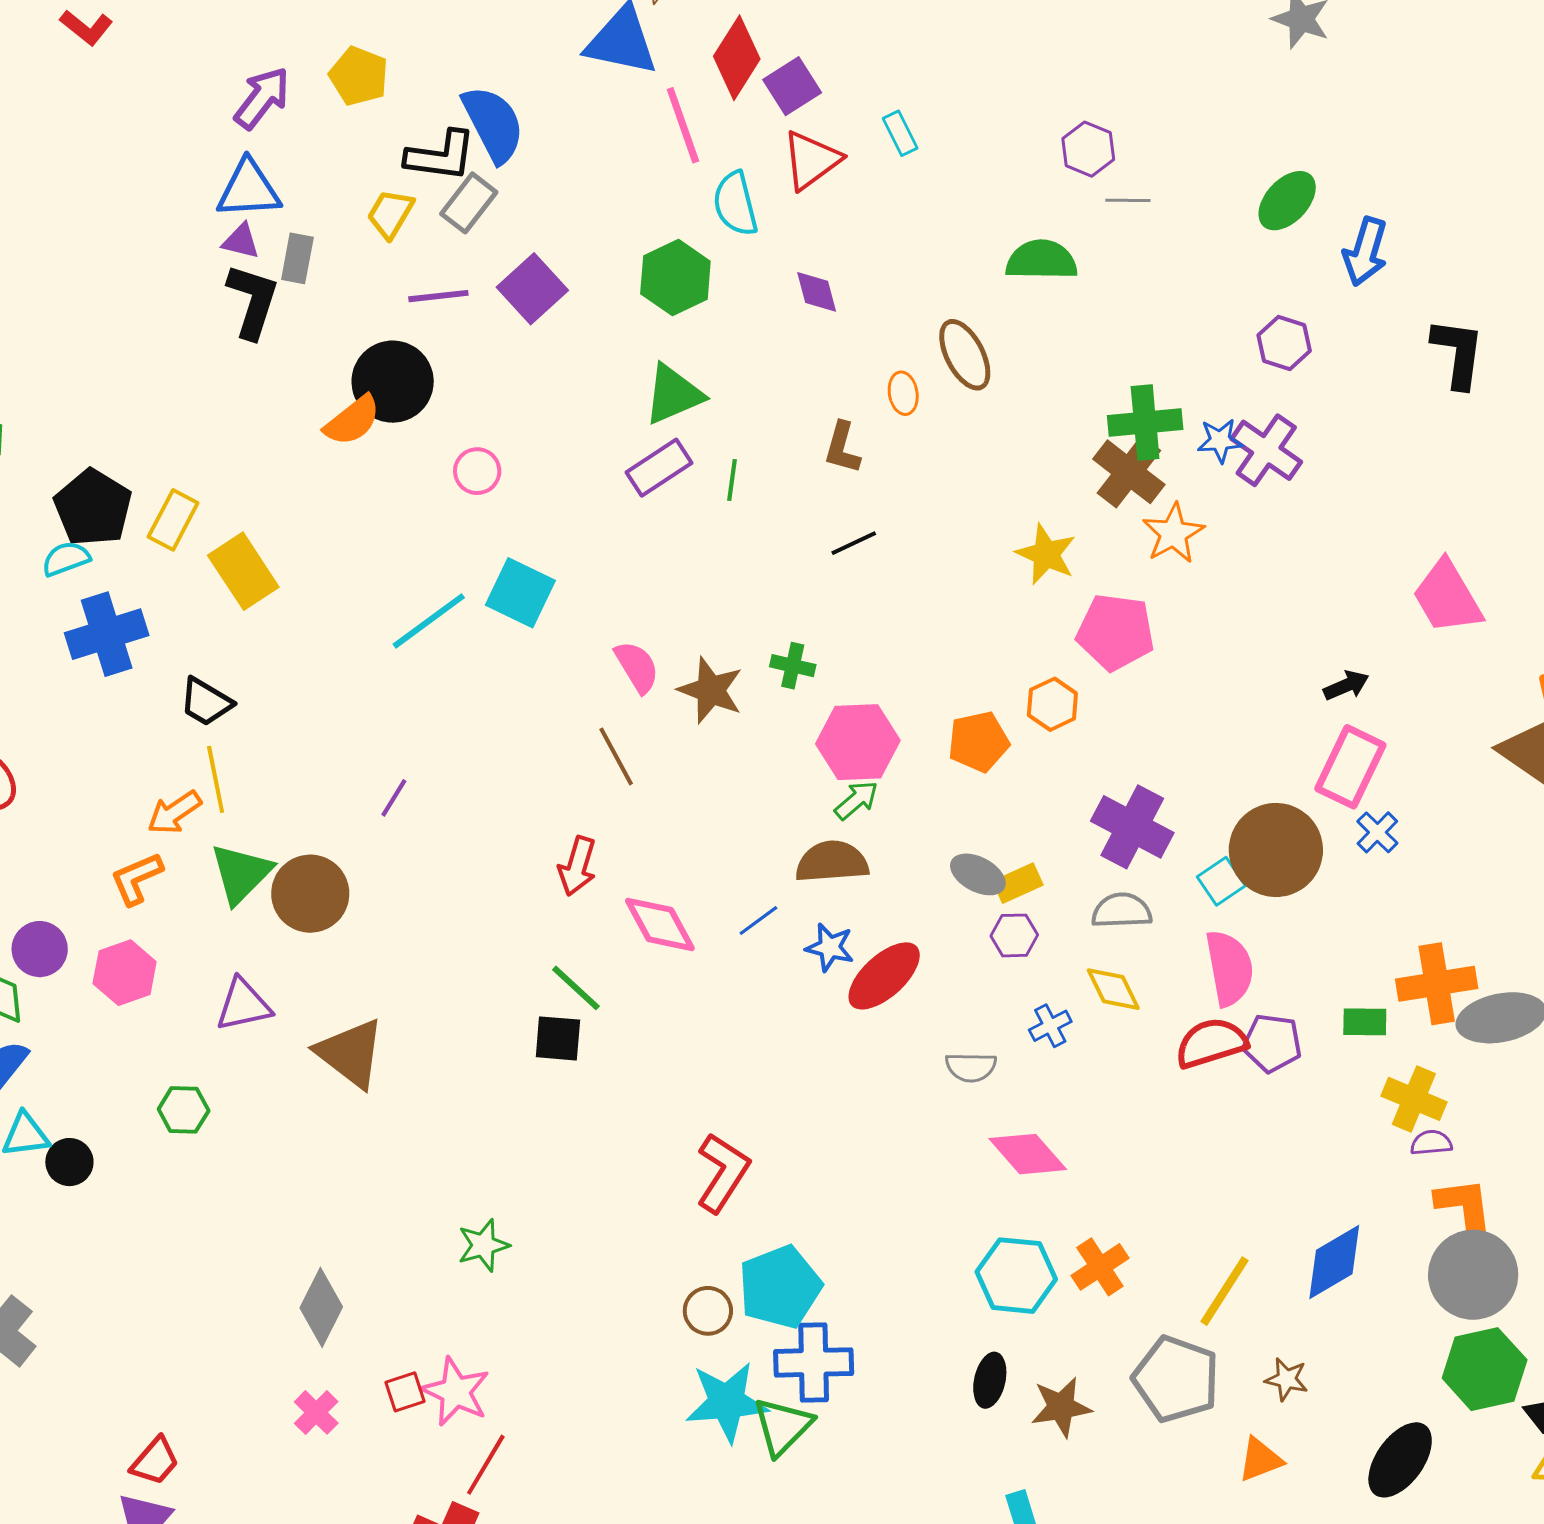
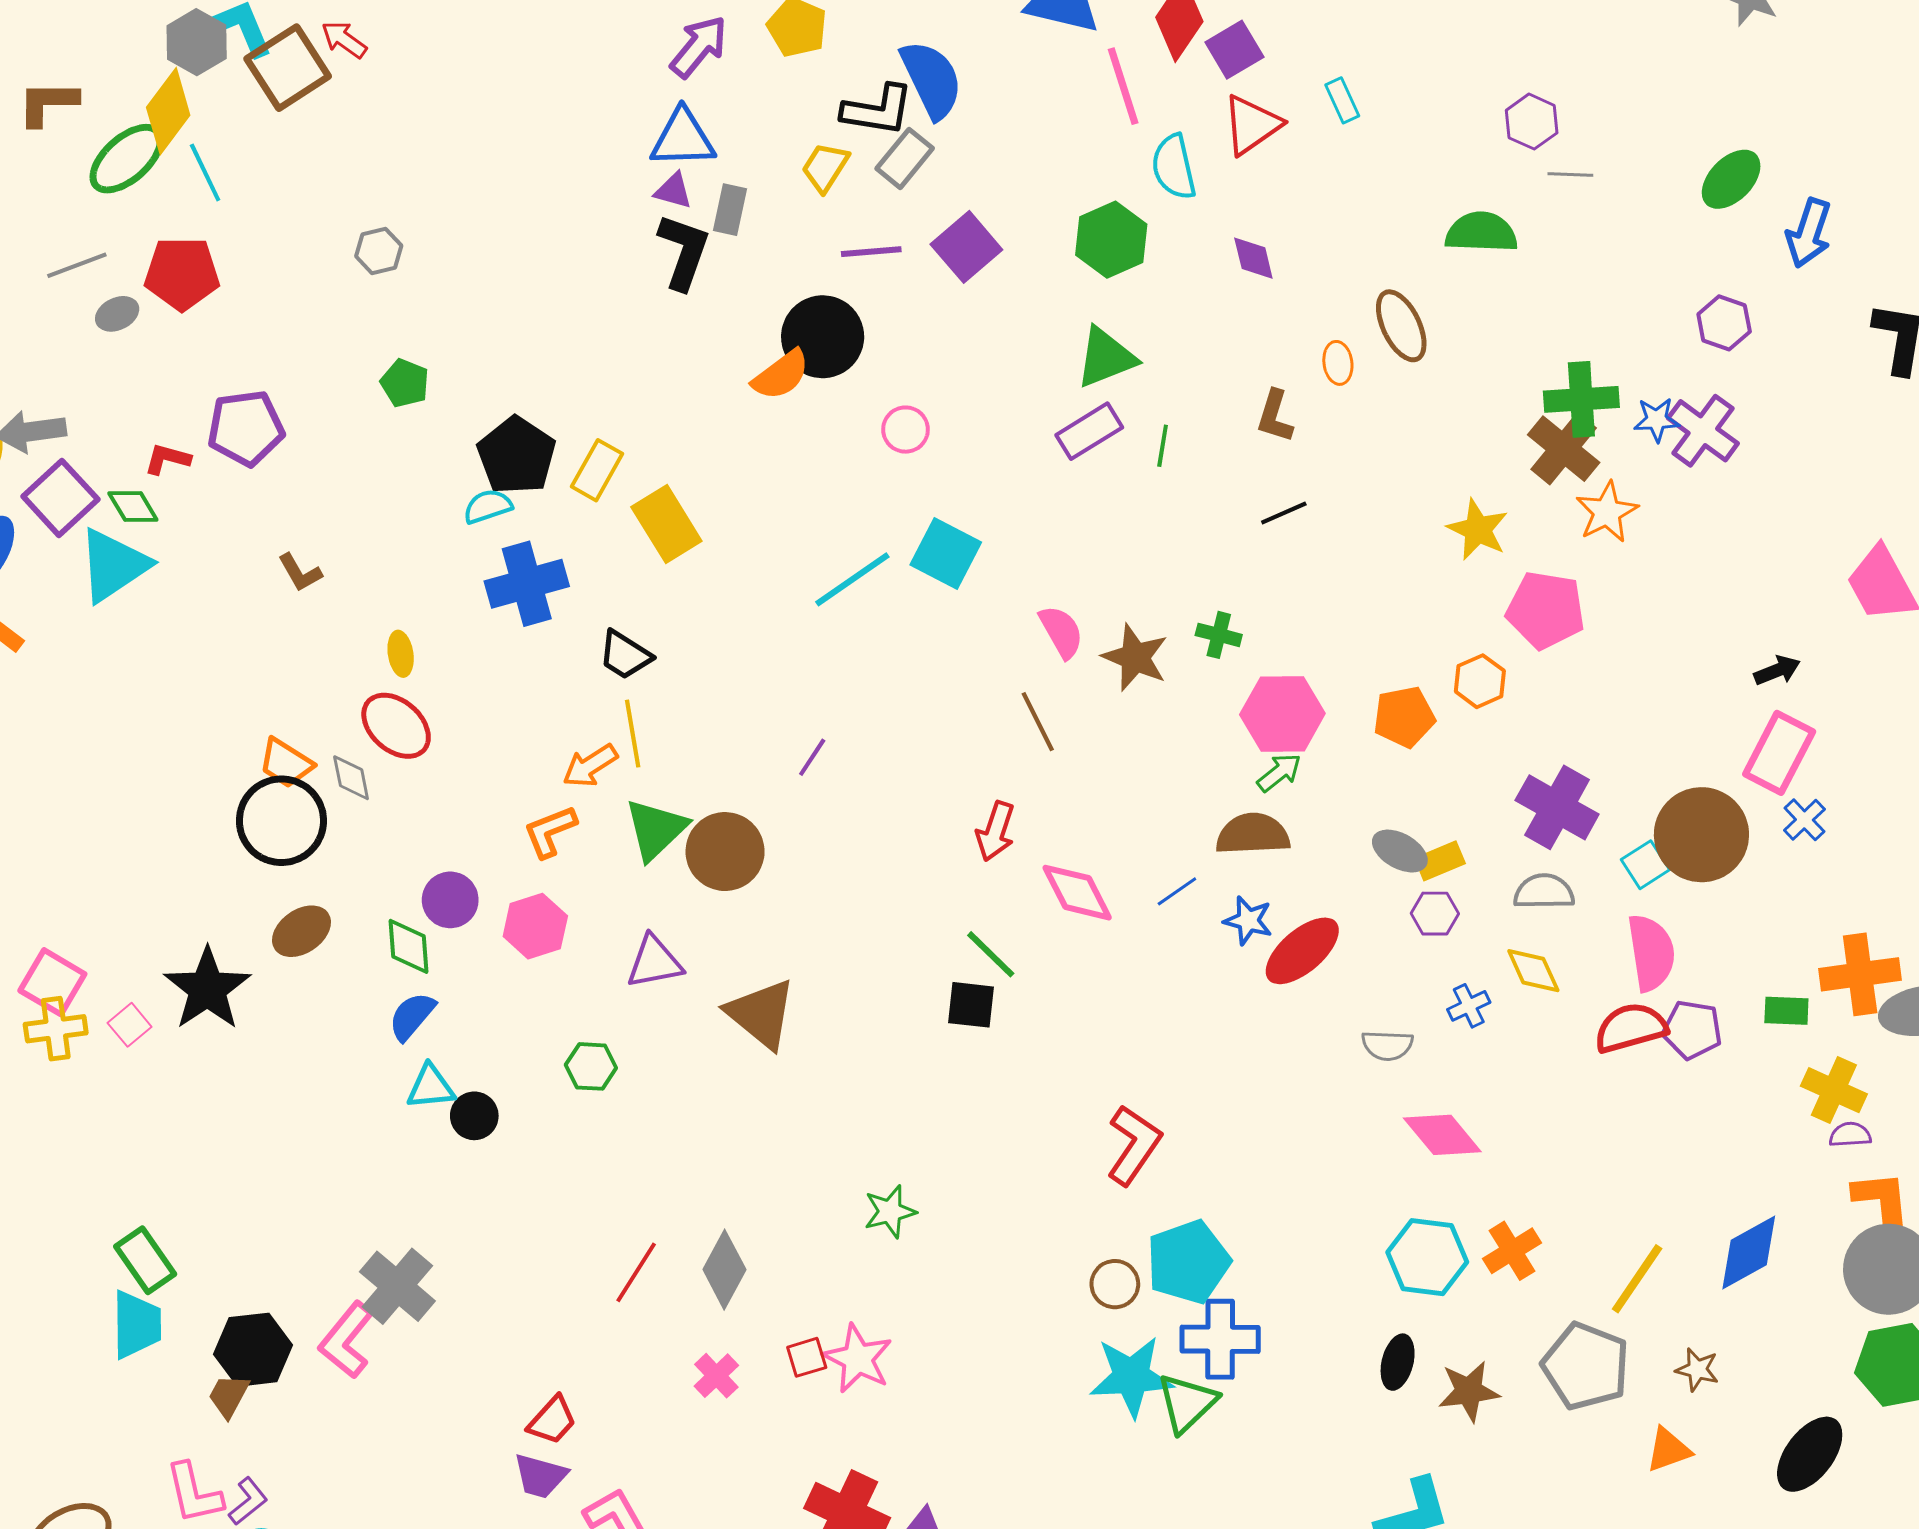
red line: (486, 1465) -> (636, 1272), moved

